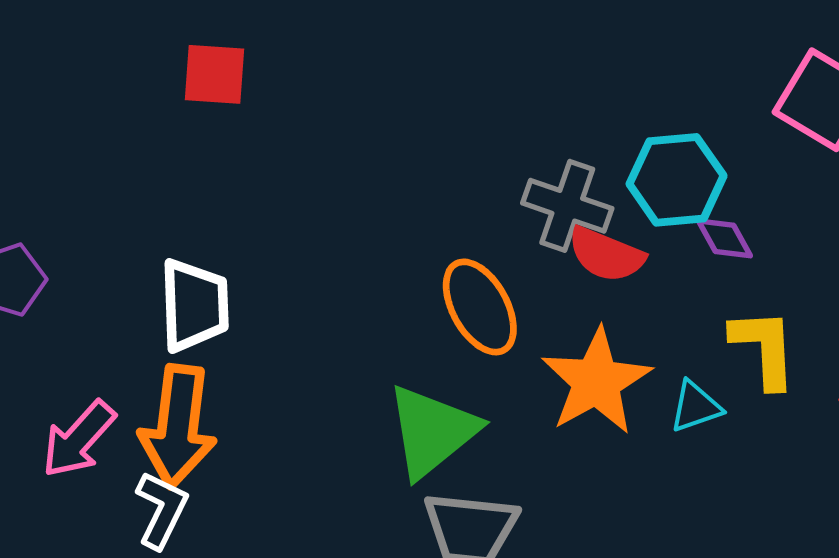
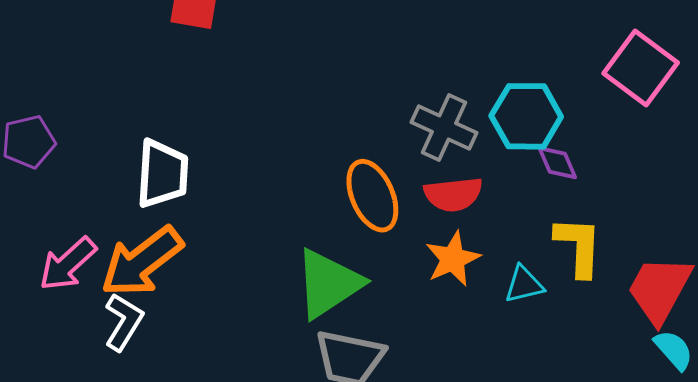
red semicircle: (606, 255) -> (453, 194), moved, turned -34
orange star: (596, 381) -> (453, 259), size x0.7
orange arrow: (178, 426) -> (142, 262), turned 40

